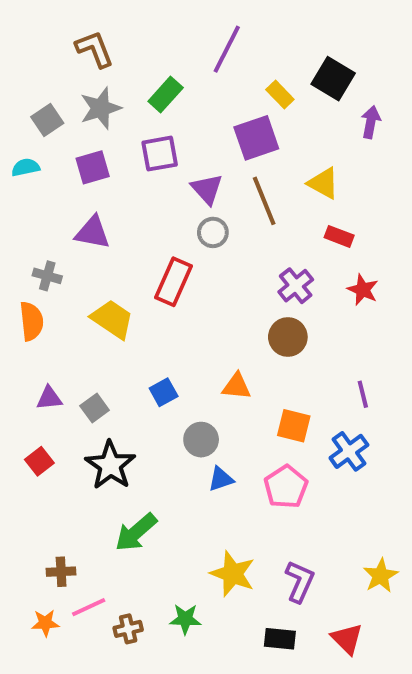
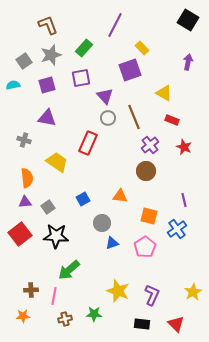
black square: (333, 79) -> (188, 20), moved
brown line: (264, 201) -> (134, 117), moved
orange semicircle: (31, 321) -> (27, 178), moved
red square: (39, 461) -> (20, 234), size x1.6
black star: (110, 465) -> (56, 236), turned -30
pink line: (89, 607) -> (54, 296), moved, turned -54

